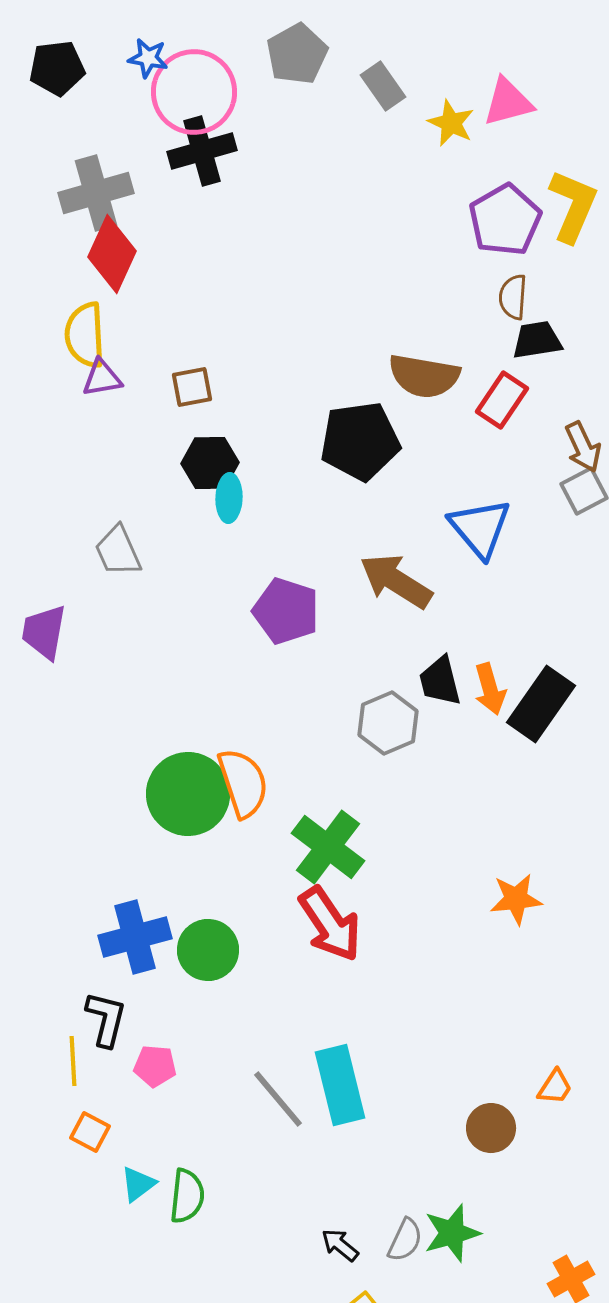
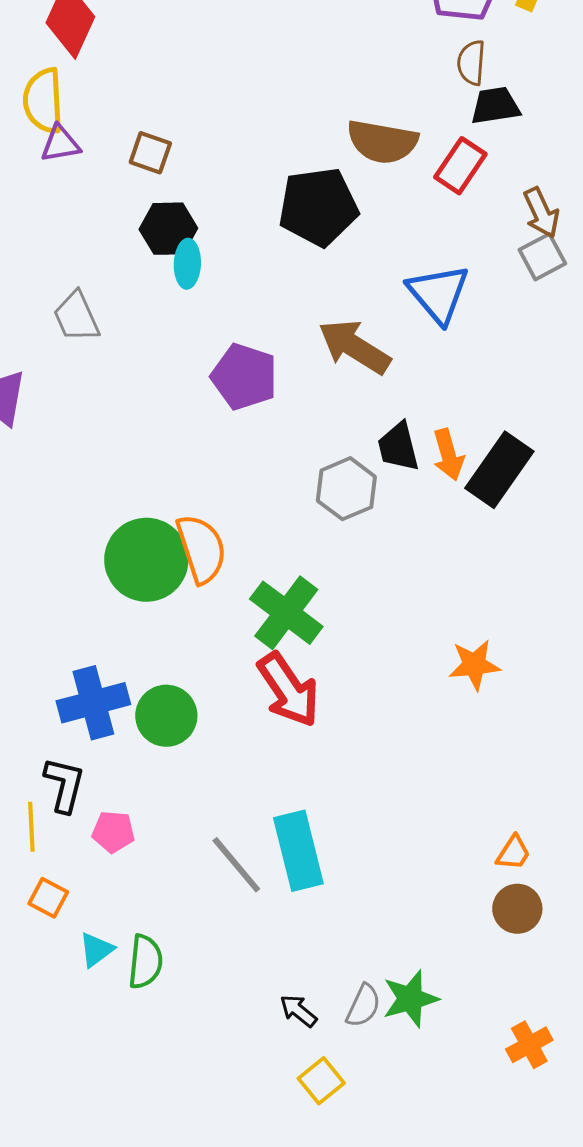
brown square: (192, 387) -> (150, 153), turned 30
brown circle: (491, 1128) -> (517, 909), moved

